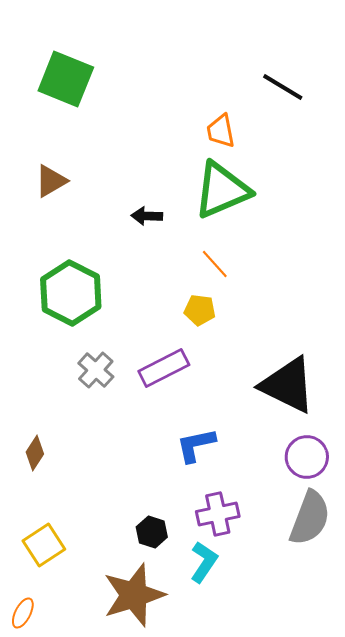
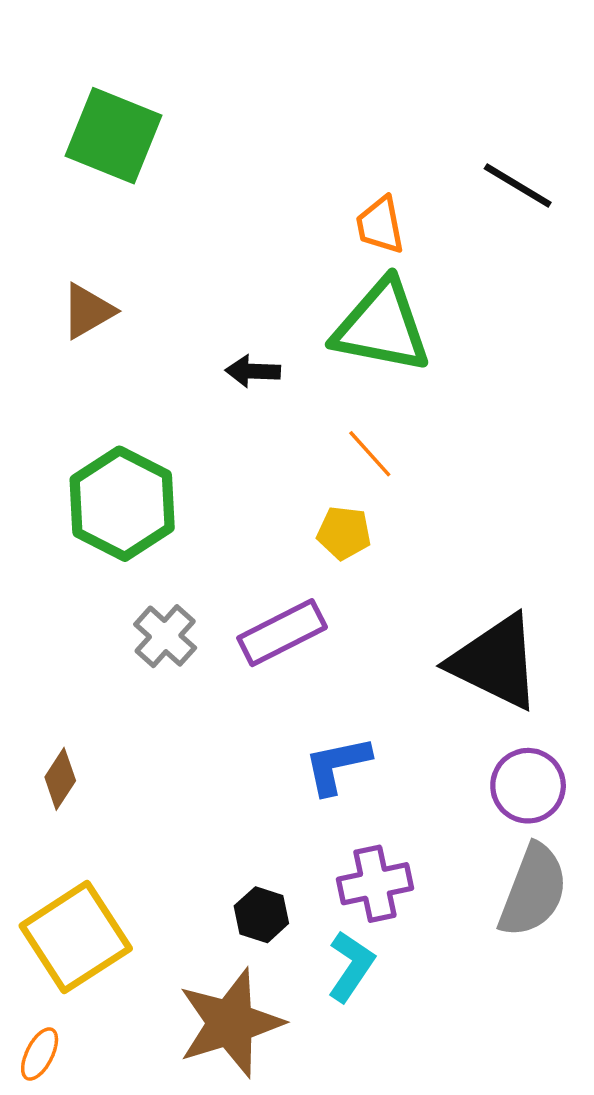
black line: (283, 87) -> (518, 185), moved
green triangle: (222, 190) -> (382, 326), turned 34
yellow square: (44, 545) -> (76, 937), size x1.5

